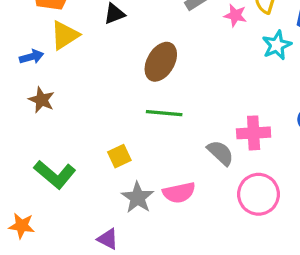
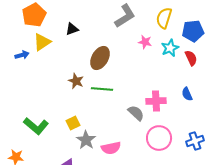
pink star: (235, 15) -> (145, 42), moved
brown star: (42, 100) -> (76, 81), moved
yellow square: (119, 156) -> (73, 123), moved
pink semicircle: (179, 193) -> (111, 148), moved

